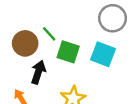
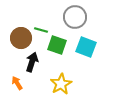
gray circle: (113, 18) -> (75, 17), moved
green line: (49, 34) -> (41, 30), turned -32

